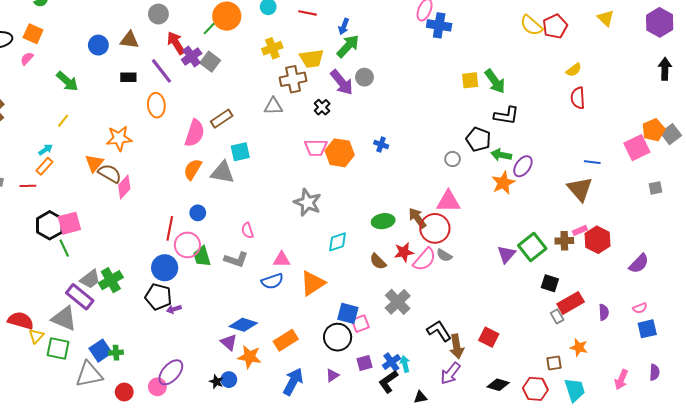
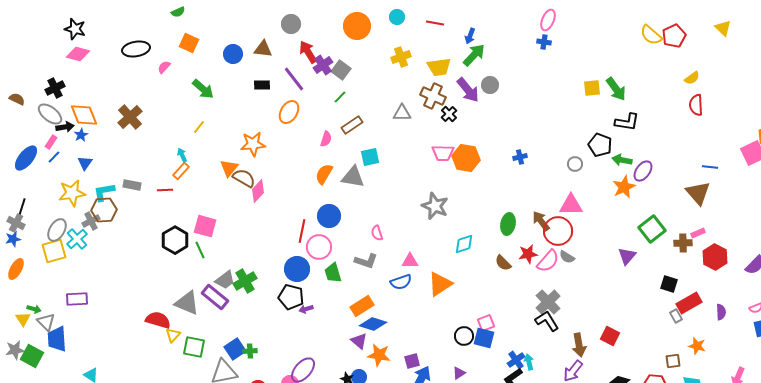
blue cross: (439, 25) -> (544, 42), moved, size x0.6
green line: (209, 29) -> (340, 97), moved
orange square: (33, 34) -> (189, 43), moved
brown cross: (293, 79) -> (433, 96), moved, turned 35
orange ellipse: (156, 105) -> (289, 112), turned 35
pink semicircle: (195, 133) -> (326, 139), size x0.6
blue cross: (381, 144) -> (520, 157), moved, turned -32
cyan arrow: (46, 150) -> (182, 155), turned -80
blue circle: (198, 213) -> (329, 216), size x1.5
green ellipse: (383, 221) -> (508, 224), turned -70
pink square: (69, 223) -> (205, 226), turned 30
black hexagon: (50, 225) -> (175, 240), moved
red hexagon: (597, 240) -> (715, 257), moved
green square: (532, 247) -> (652, 229), moved
green trapezoid: (202, 256) -> (333, 273), moved
gray cross: (398, 302) -> (548, 302), moved
blue square: (348, 313) -> (484, 338), moved
gray triangle: (64, 318) -> (187, 303), moved
black L-shape: (439, 331) -> (547, 321), moved
black circle: (338, 337) -> (464, 336), size x0.7
orange rectangle: (286, 340) -> (362, 306), moved
purple square: (364, 363) -> (412, 361), moved

